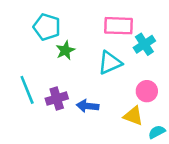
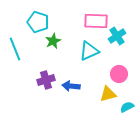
cyan line: (27, 90) -> (15, 49), moved
yellow triangle: (133, 116) -> (108, 94), turned -36

